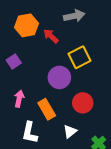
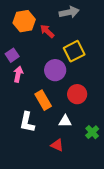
pink arrow: (19, 99) -> (18, 74), moved
white triangle: (70, 131) -> (65, 121), turned 40

